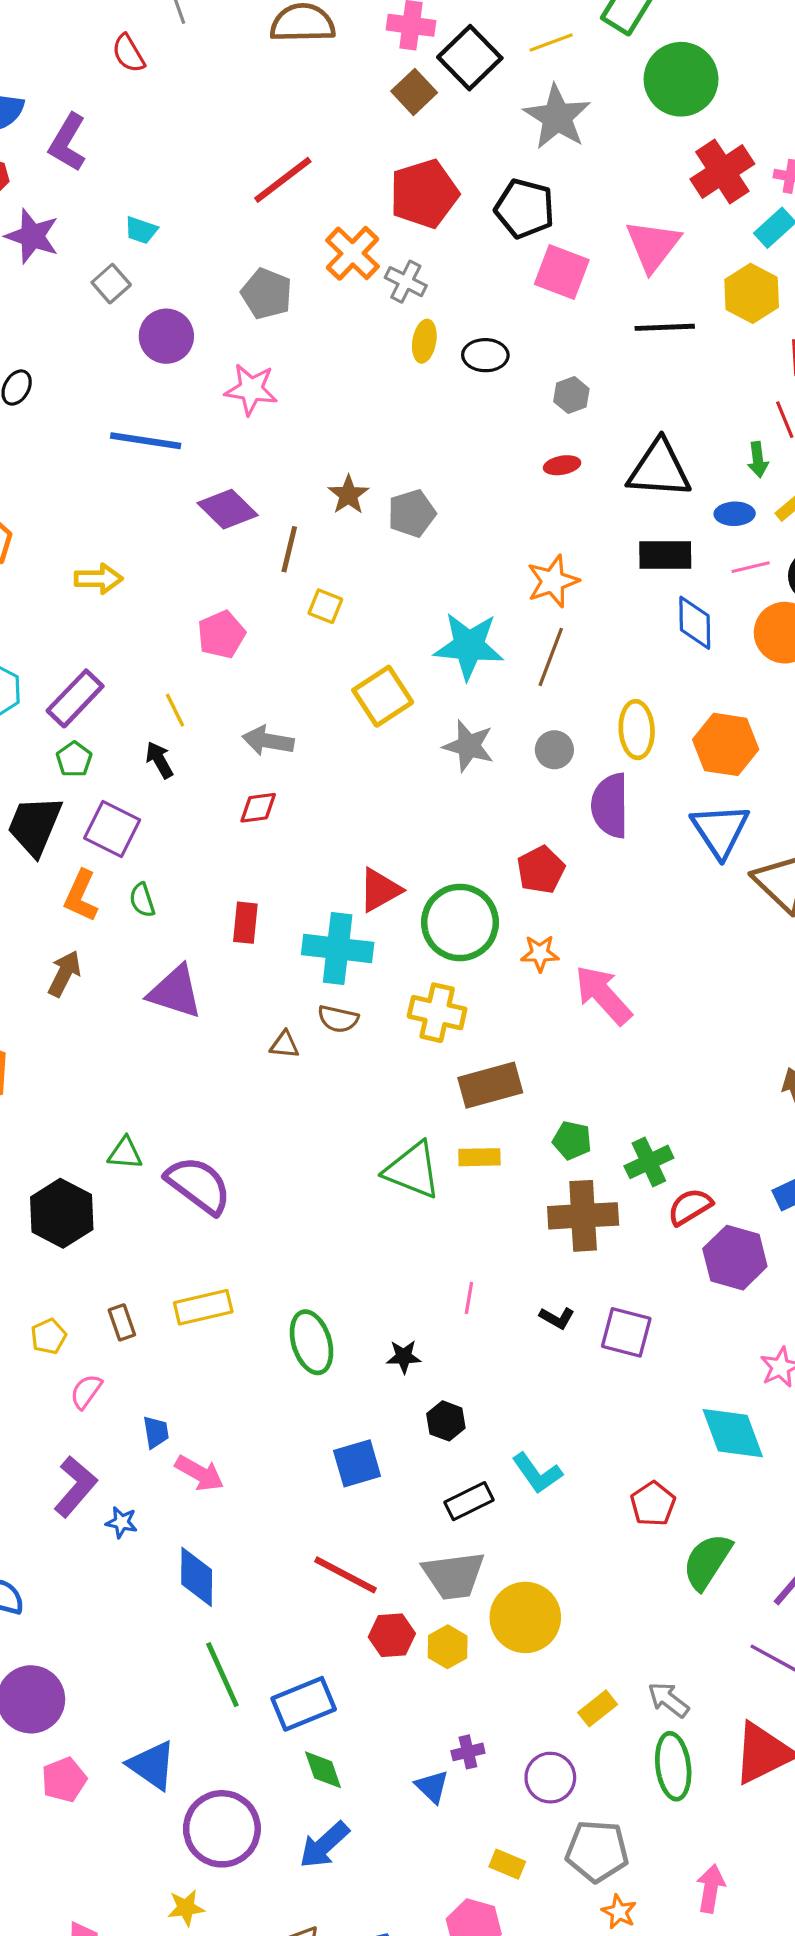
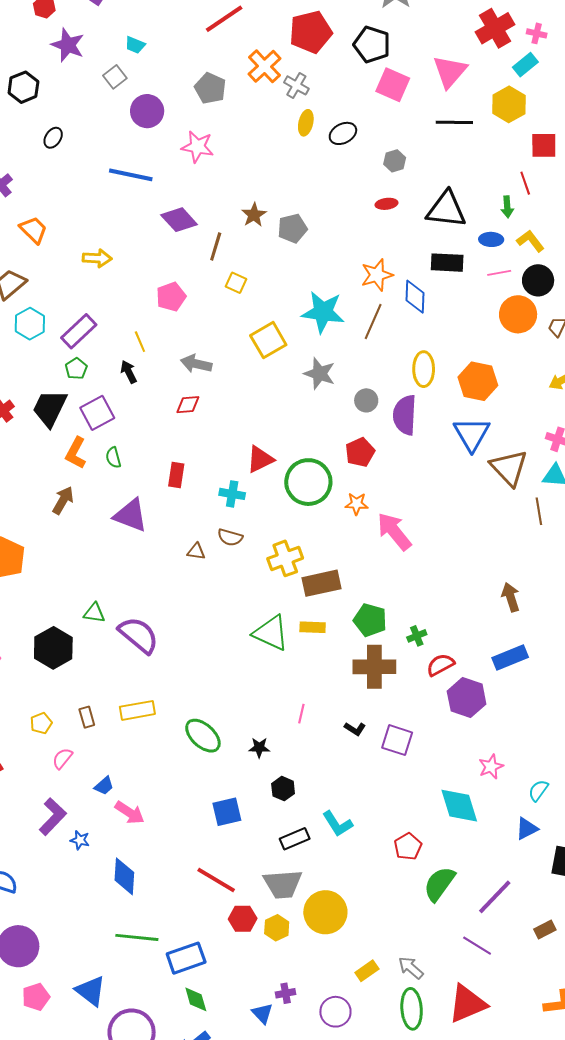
black ellipse: (485, 355) -> (343, 133), turned -32
blue diamond: (695, 623) -> (415, 297), moved
gray circle: (554, 750) -> (366, 400), moved
purple square: (112, 829) -> (97, 413), turned 32
cyan cross: (338, 949) -> (232, 494), size x0.6
yellow cross: (437, 1013) -> (285, 558), moved, turned -36
green pentagon: (572, 1140) -> (370, 620), size x1.4
green cross: (649, 1162) -> (417, 636), size x0.7
green ellipse: (312, 1342) -> (203, 736), turned -33
blue trapezoid: (156, 1432) -> (104, 786), turned 55
green line: (222, 1675) -> (137, 937), turned -63

